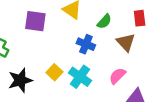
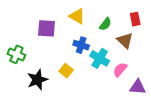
blue cross: (86, 44) -> (81, 45), moved
cyan cross: (80, 77) -> (100, 58), moved

